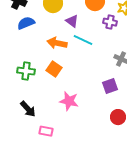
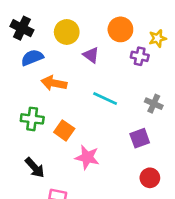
cyan line: (83, 40) -> (105, 99), moved
orange arrow: (57, 43) -> (54, 83), moved
orange square: (54, 69) -> (64, 130), moved

